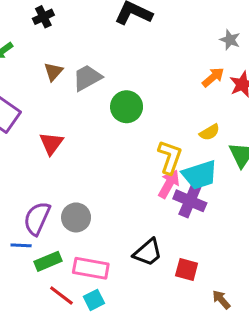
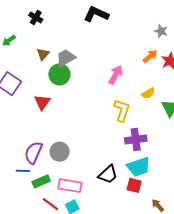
black cross: (43, 17) -> (36, 17), turned -32
green circle: (127, 107) -> (59, 74), moved
cyan trapezoid: (200, 175) -> (139, 167), moved
pink arrow: (169, 184) -> (116, 75), moved
purple cross: (190, 201) -> (136, 139), turned -30

